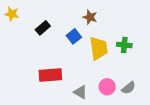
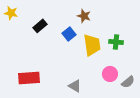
red rectangle: (50, 75) -> (29, 78), moved
pink circle: (107, 87) -> (110, 74), moved
gray semicircle: (129, 88) -> (128, 82), moved

